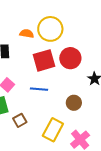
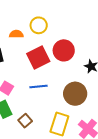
yellow circle: (50, 29) -> (39, 25), size x0.7
brown circle: (74, 103) -> (75, 94), size x1.5

